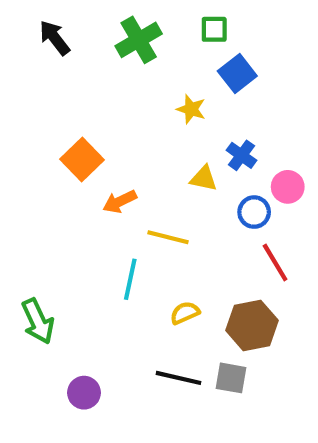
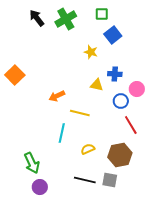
black arrow: (55, 38) -> (37, 18), moved
blue cross: (242, 155) -> (115, 74), turned -32
orange square: (82, 160) -> (15, 75), moved
green arrow: (38, 321) -> (32, 163), moved

